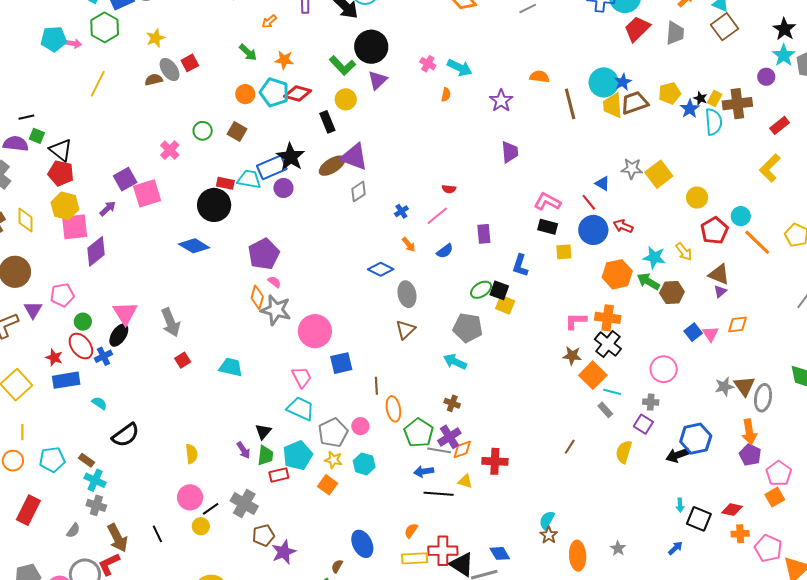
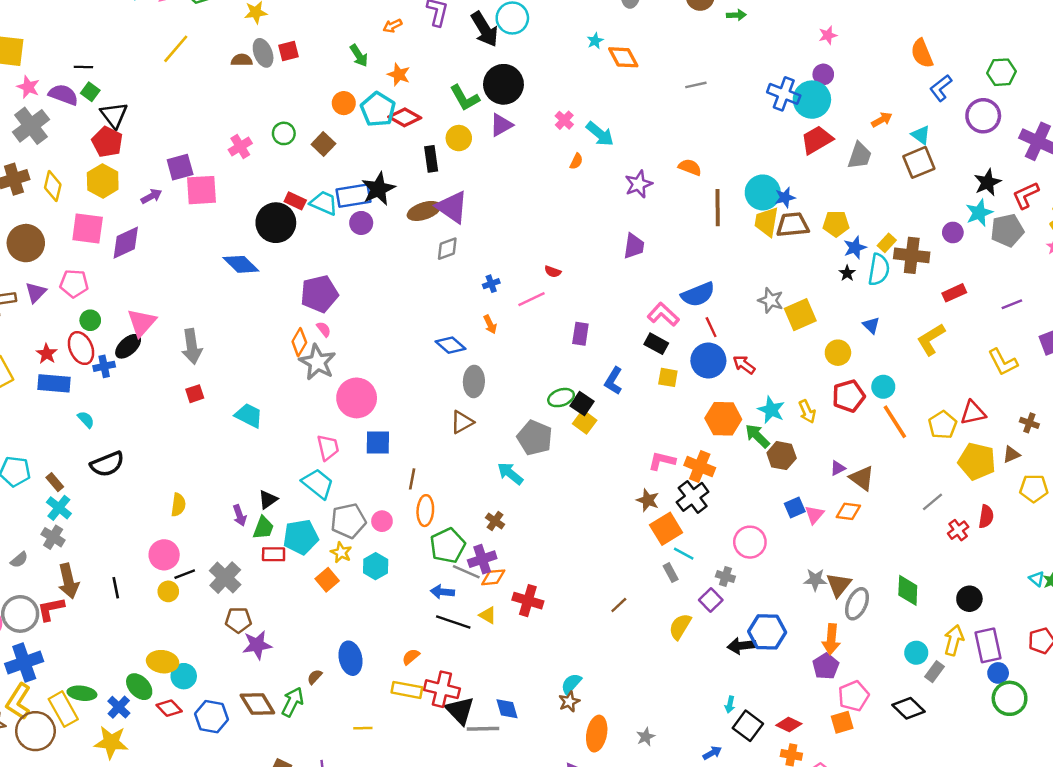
black star: (700, 98) -> (847, 273), moved
blue triangle: (602, 183) -> (871, 325), moved
pink square: (75, 227) -> (88, 229), moved
blue semicircle: (445, 251) -> (698, 294), moved, size x1.6
brown triangle: (719, 274) -> (862, 478), moved

